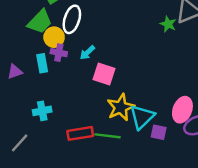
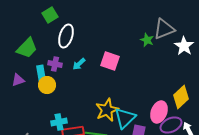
green trapezoid: (40, 22) -> (27, 48), moved
yellow circle: (54, 37) -> (47, 85), moved
pink square: (104, 74) -> (110, 61), moved
cyan cross: (42, 111) -> (59, 122), moved

